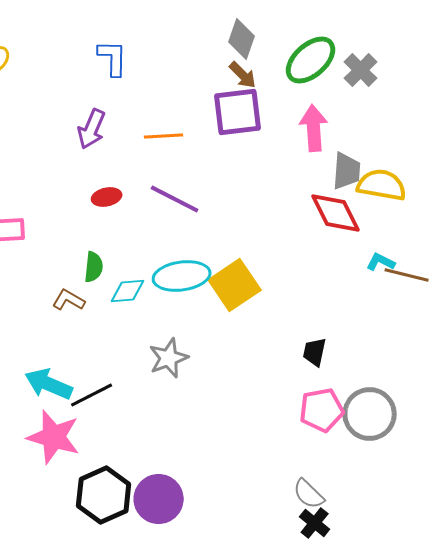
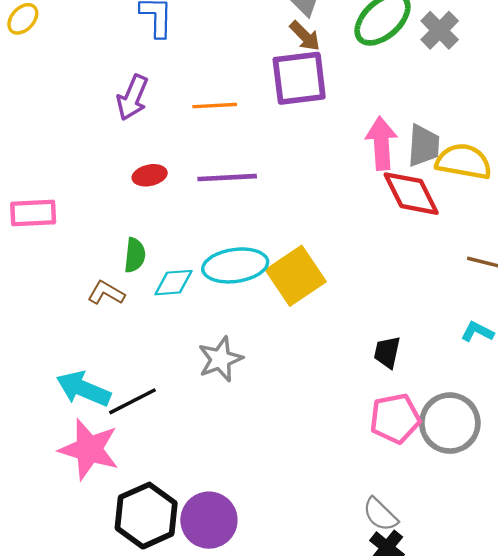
pink arrow: (314, 128) -> (381, 143), moved
purple line: (175, 199) -> (227, 178), turned -30
cyan L-shape: (381, 262) -> (477, 332), moved

